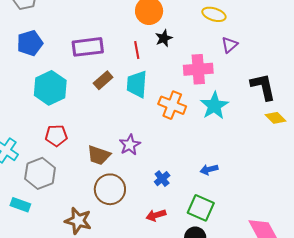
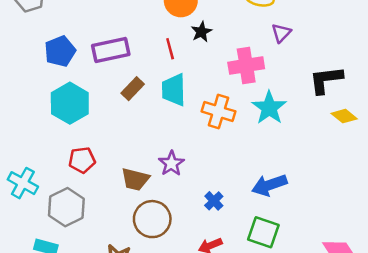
blue pentagon: (30, 43) -> (60, 51), moved
black L-shape: (263, 87) -> (326, 80), turned -80
blue arrow: (209, 169) -> (269, 185), size x1.6

